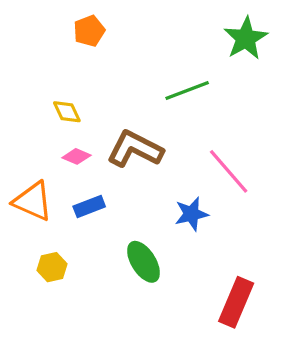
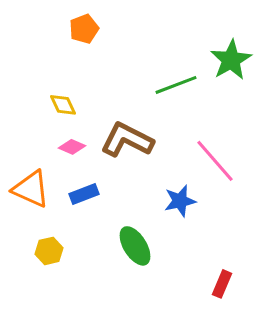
green star: (246, 38) -> (231, 60), moved
red rectangle: (236, 302) -> (222, 284), size x0.6

